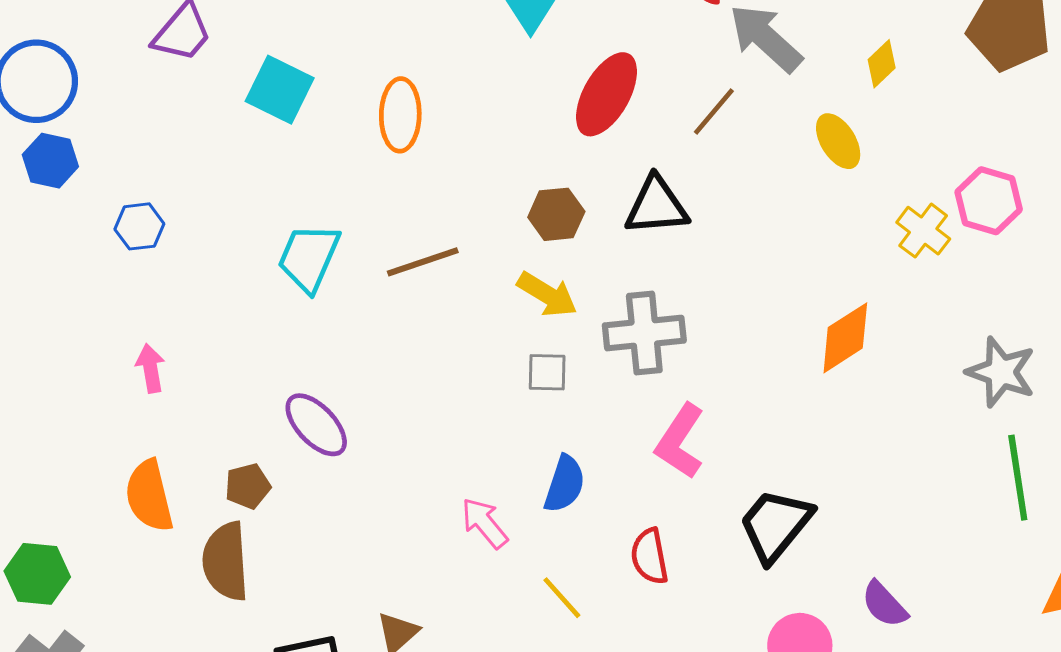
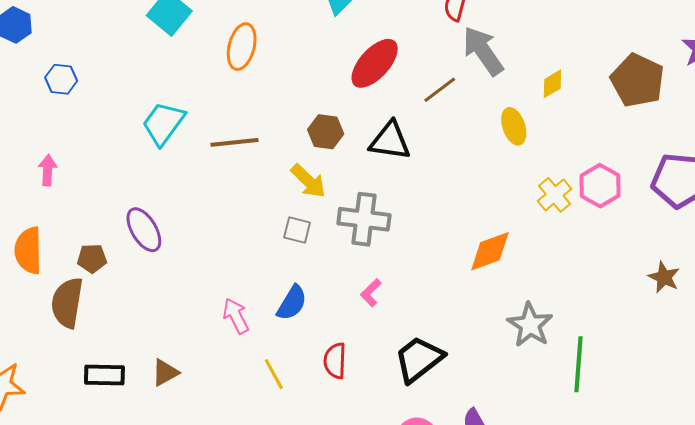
gray star: (1001, 372) -> (530, 325), moved
pink L-shape: (680, 441) -> (371, 293), size x0.6

